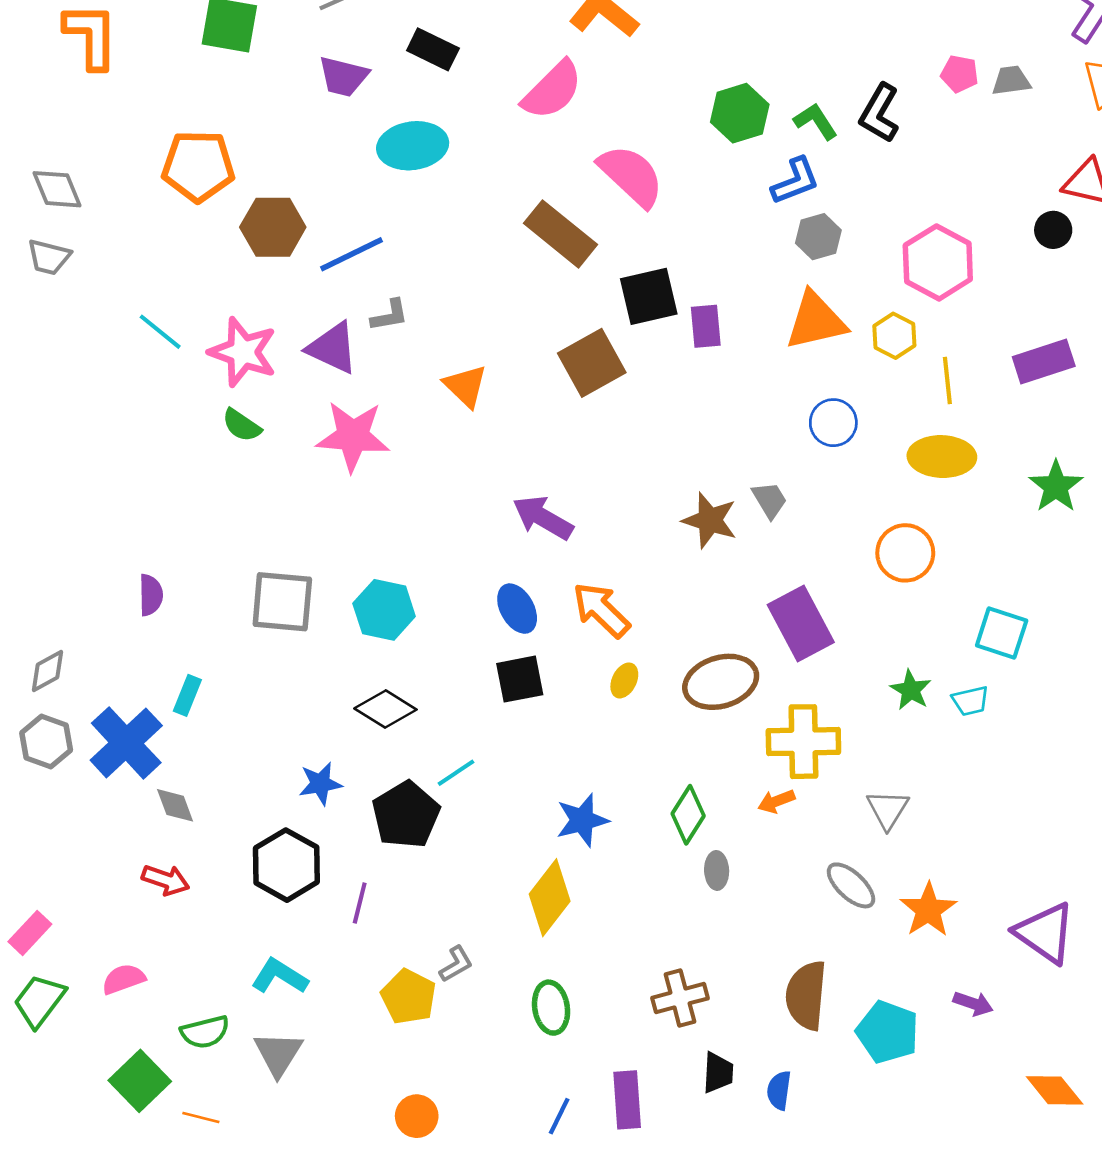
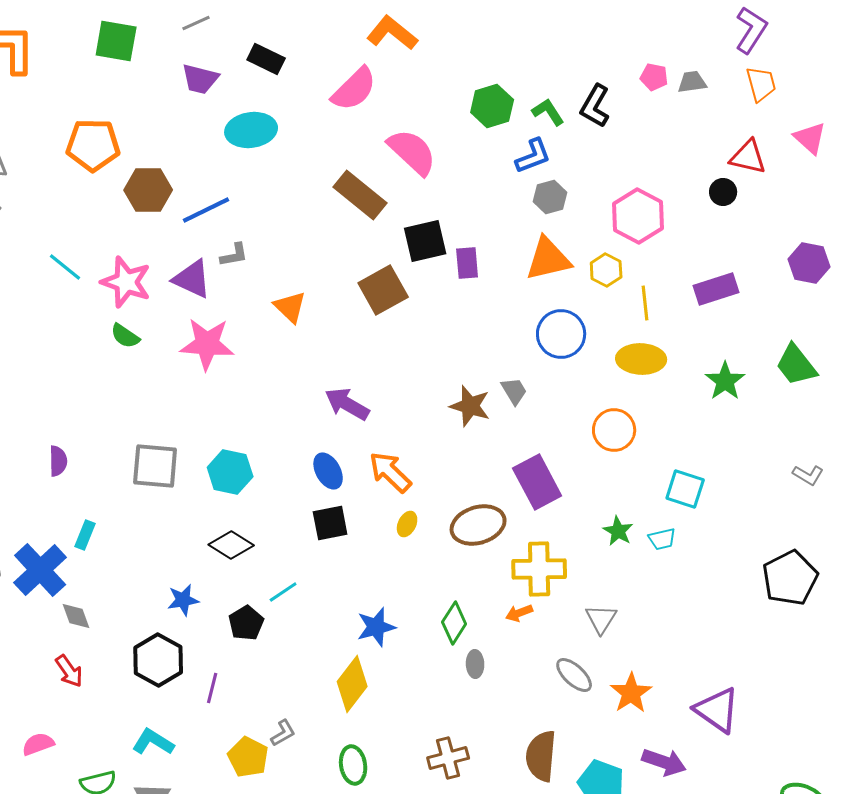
blue circle: (833, 423) -> (561, 334), size x1.4
black pentagon: (406, 815) -> (246, 623), size x0.7
red arrow: (166, 880) -> (69, 671), turned 36
purple arrow: (973, 1003) -> (664, 762), size x1.5

